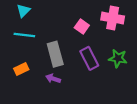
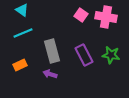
cyan triangle: (23, 11) -> (22, 10), turned -40
pink square: (82, 26) -> (81, 15), moved
cyan line: (24, 35) -> (23, 33), turned -30

